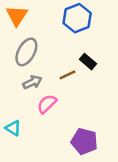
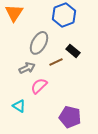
gray ellipse: (26, 52) -> (39, 43), moved
cyan triangle: (13, 128) -> (19, 106), moved

